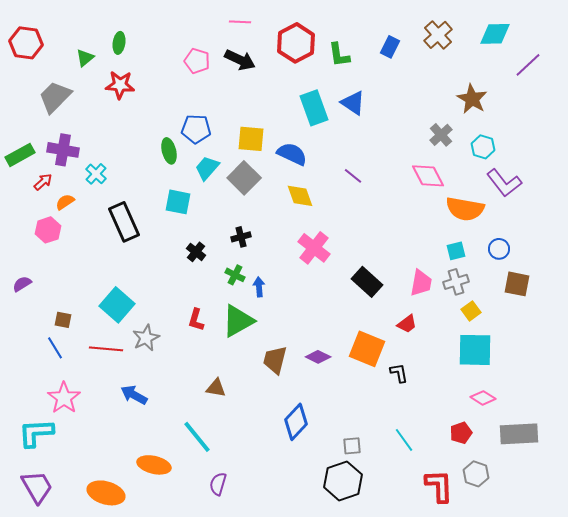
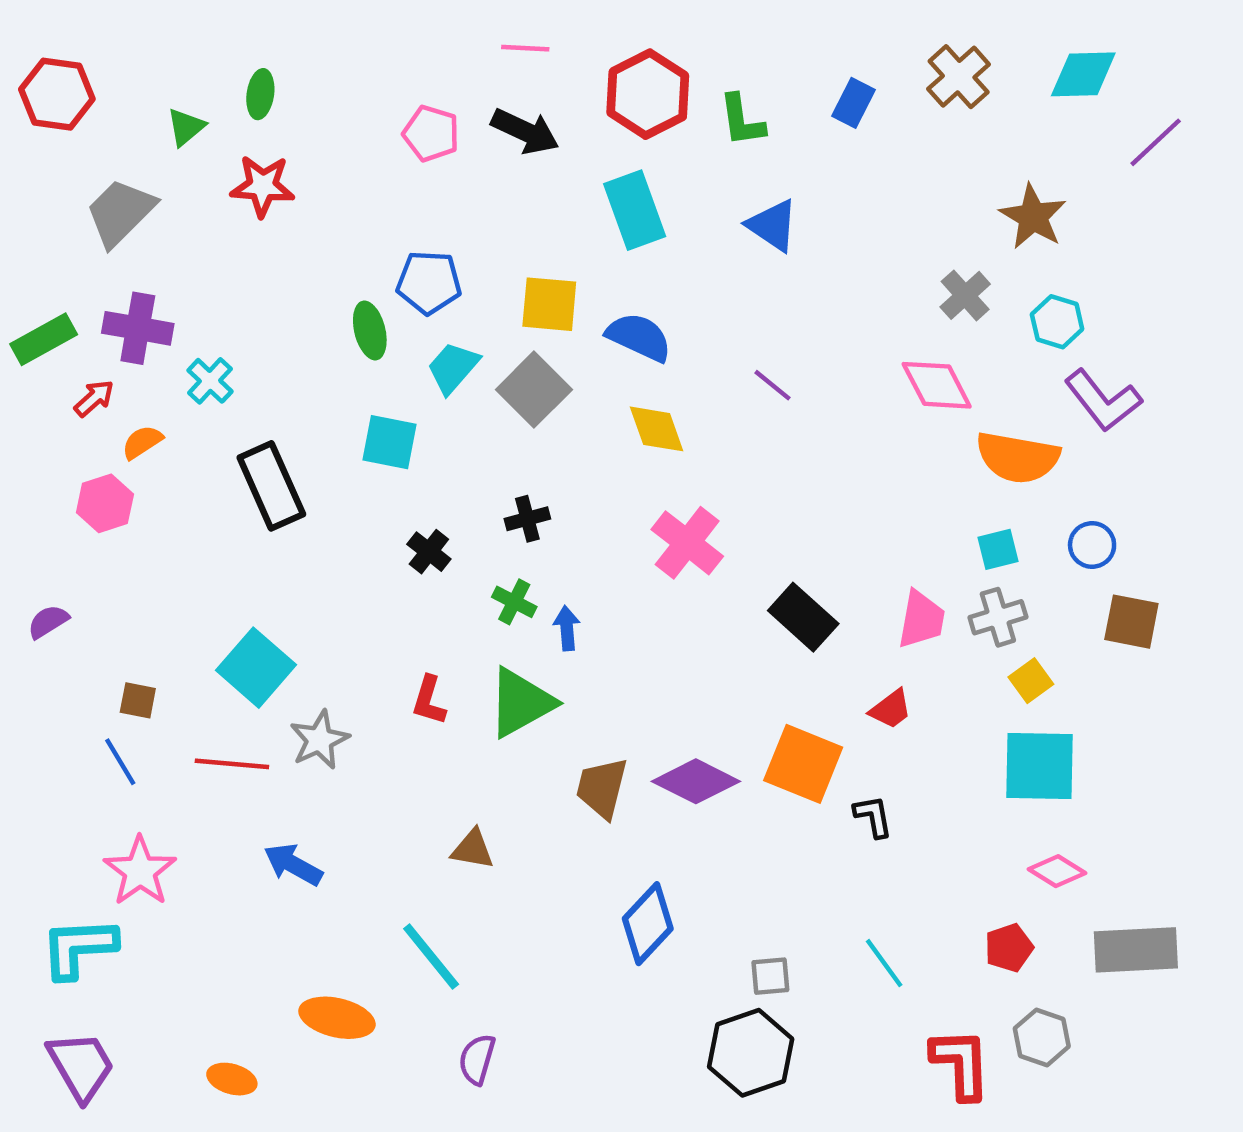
cyan rectangle: (314, 108) -> (635, 210), moved
purple diamond: (318, 357) -> (696, 781), size x1.5
orange ellipse: (106, 493) -> (232, 1079), size x0.6

